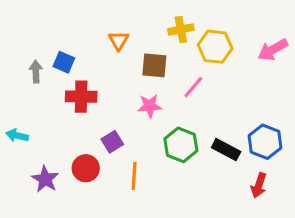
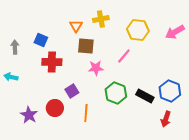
yellow cross: (181, 29) -> (101, 19), moved
brown square: (154, 65) -> (86, 46), moved
gray arrow: (36, 72) -> (15, 47), moved
cyan arrow: (17, 136) -> (11, 77), moved

